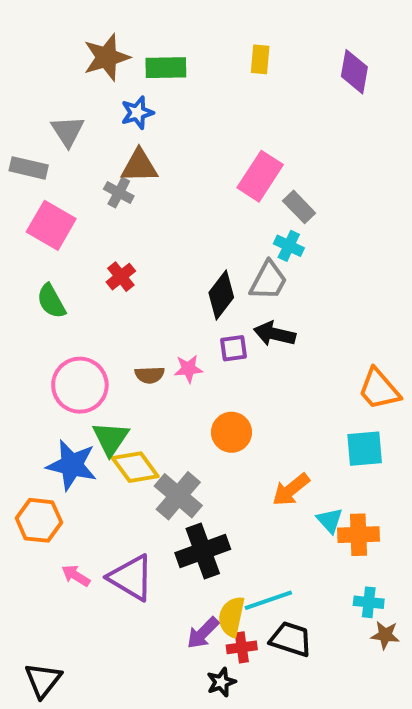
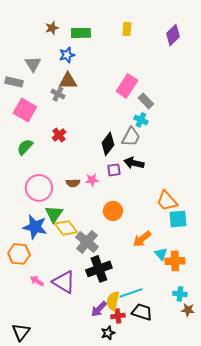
brown star: (107, 57) -> (52, 28), size x0.6
purple diamond: (354, 72) -> (173, 35), turned 35
green semicircle: (51, 301) -> (25, 147), turned 72
orange trapezoid: (379, 389) -> (167, 201), moved

